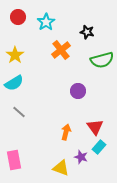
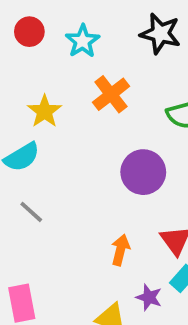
black star: (87, 32) -> (160, 34), moved, size x1.5
yellow star: (15, 55) -> (45, 111), moved
purple circle: (78, 91) -> (143, 172), size x1.5

